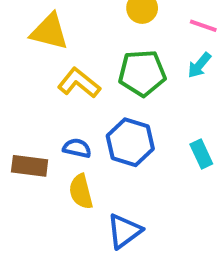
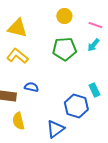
yellow L-shape: (79, 83) -> (17, 56), moved
blue hexagon: (130, 142) -> (76, 106), moved
yellow semicircle: (81, 192) -> (18, 121), moved

